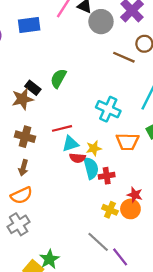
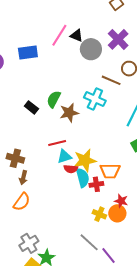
brown star: (22, 99) -> (69, 113), moved
cyan cross: (108, 109) -> (95, 99), moved
brown cross: (25, 137) -> (15, 158), moved
orange trapezoid: (127, 142) -> (110, 171), moved
yellow star: (94, 148) -> (85, 160), size x1.6
orange semicircle: (21, 195) -> (22, 202), turned -30
gray cross: (19, 224) -> (29, 243), moved

